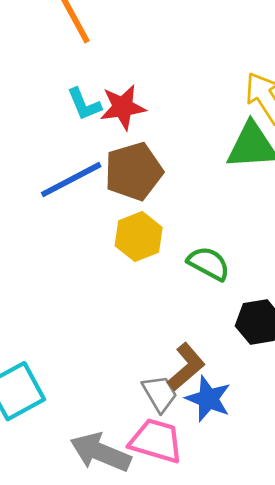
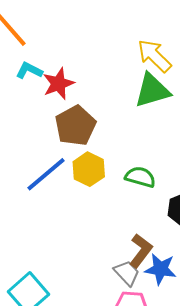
cyan L-shape: (84, 104) -> (29, 71), moved, turned 152
blue line: (71, 180) -> (46, 174), moved

